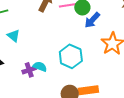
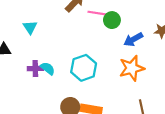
blue arrow: (92, 20) -> (133, 39), moved

